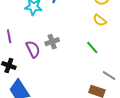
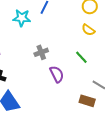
purple semicircle: (33, 49) -> (57, 74), moved

